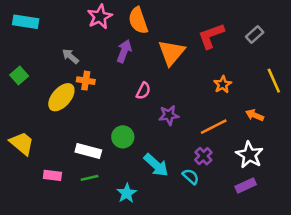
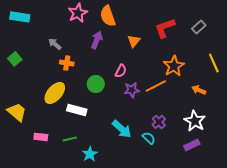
orange triangle: (171, 52) -> (134, 41), size x0.6
orange star: (223, 84) -> (174, 66), size x1.5
pink semicircle: (143, 91) -> (121, 71), moved
yellow ellipse: (61, 97) -> (55, 93), moved
orange line: (214, 127) -> (156, 86), moved
green circle: (123, 137) -> (96, 84), moved
white rectangle: (88, 151) -> (77, 110), moved
cyan star: (127, 193) -> (90, 154), moved

